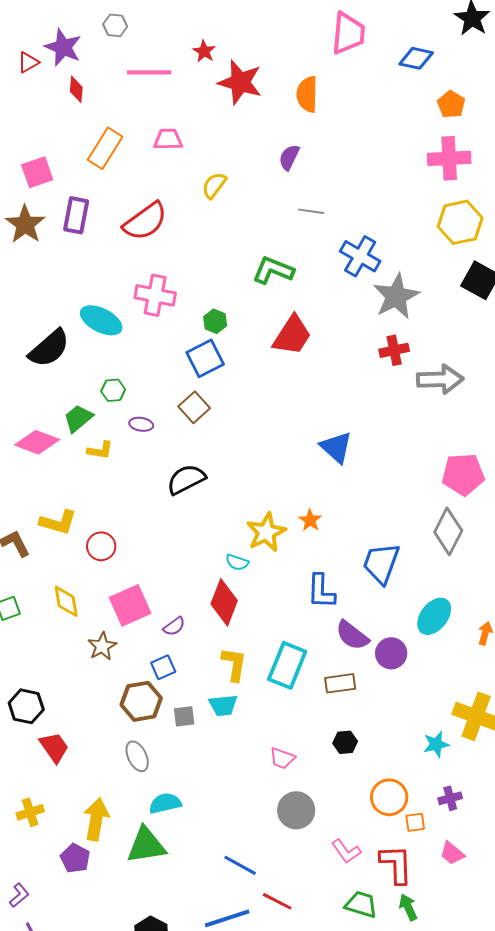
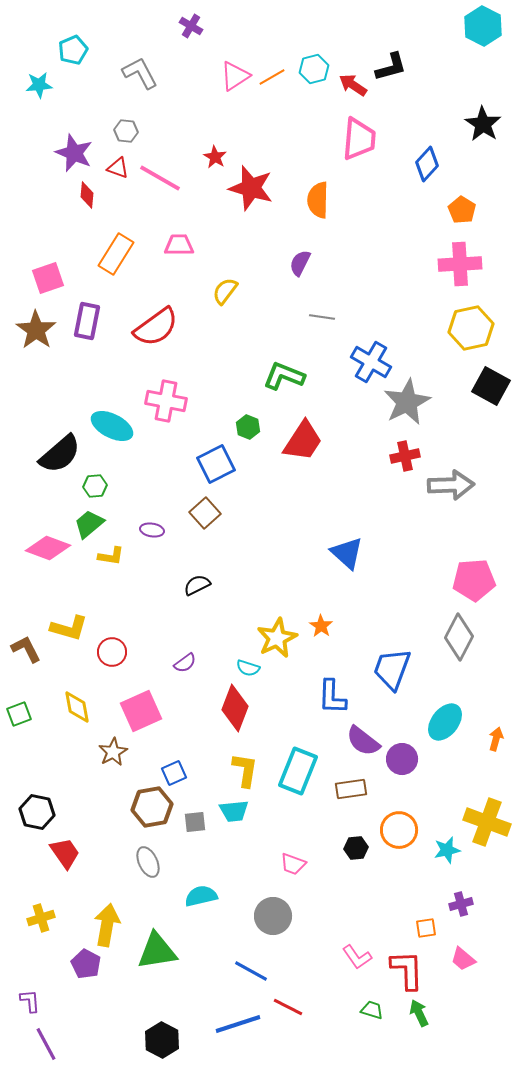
blue diamond: (416, 58) -> (427, 164), turned -60
red triangle: (28, 62) -> (118, 168), moved, turned 50
pink line: (149, 72) -> (160, 178), turned 30
green hexagon: (215, 321) -> (248, 427), moved
green hexagon: (113, 390) -> (95, 486), moved
black semicircle: (186, 479) -> (197, 585), size x0.7
purple semicircle: (174, 626) -> (185, 663), moved
orange circle: (389, 797) -> (399, 830), moved
cyan semicircle: (165, 803) -> (201, 896), moved
gray circle: (296, 810) -> (273, 916), moved
purple L-shape: (19, 895) -> (30, 1001), turned -55
green trapezoid: (361, 904) -> (372, 1010), size x0.7

